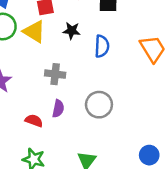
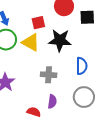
black star: (72, 31) -> (60, 40), size x1.6
blue semicircle: (102, 46) -> (82, 66), moved

